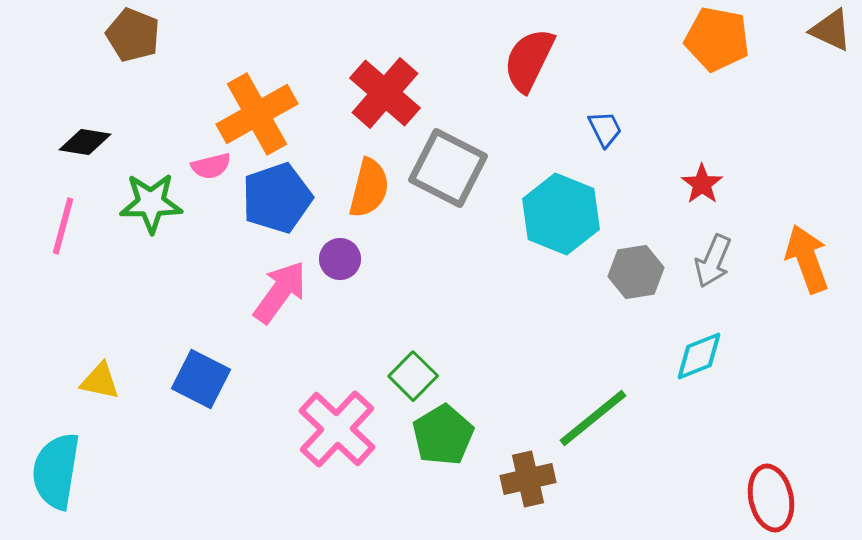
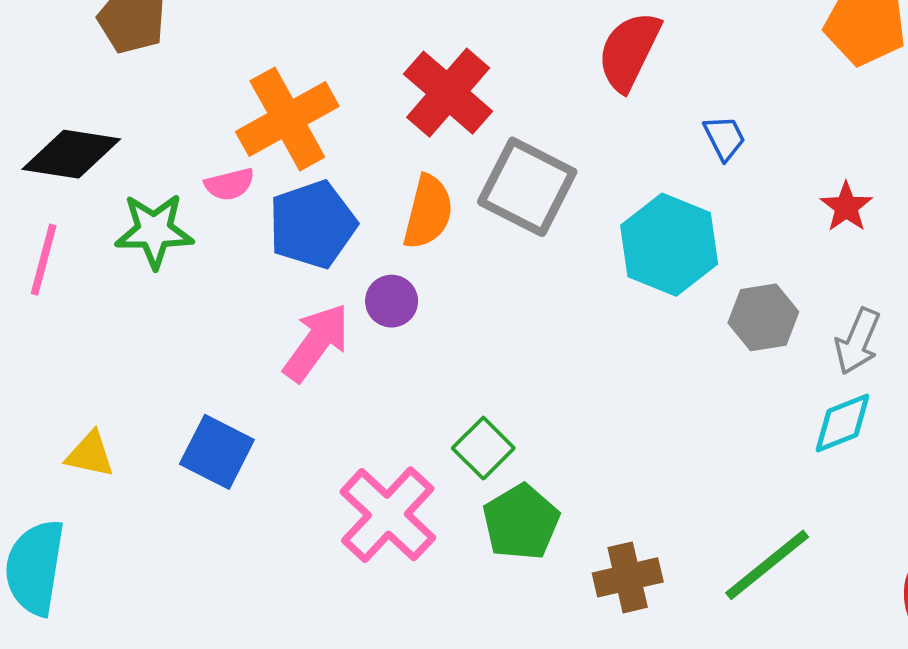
black diamond: (85, 142) -> (71, 154), size x1.5
gray arrow: (713, 261) -> (858, 341), moved
green line: (593, 418) -> (767, 565), moved

